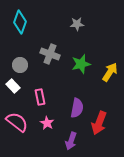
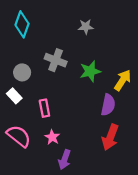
purple semicircle: (77, 108) -> (108, 105), moved
purple arrow: (71, 141) -> (65, 160), moved

